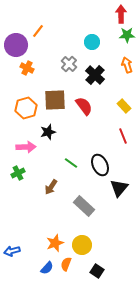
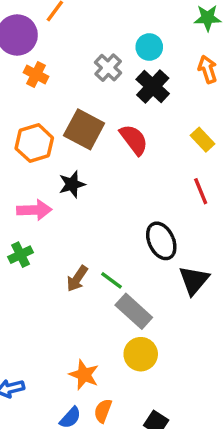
cyan circle: (92, 42) -> (149, 47), moved
brown square: (55, 100) -> (84, 129), turned 30
green line: (71, 163) -> (112, 280), moved
orange star: (55, 243) -> (84, 375), turned -30
yellow circle: (82, 245) -> (141, 354), moved

